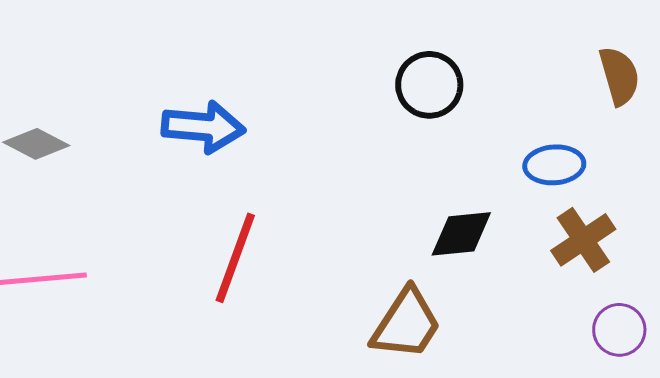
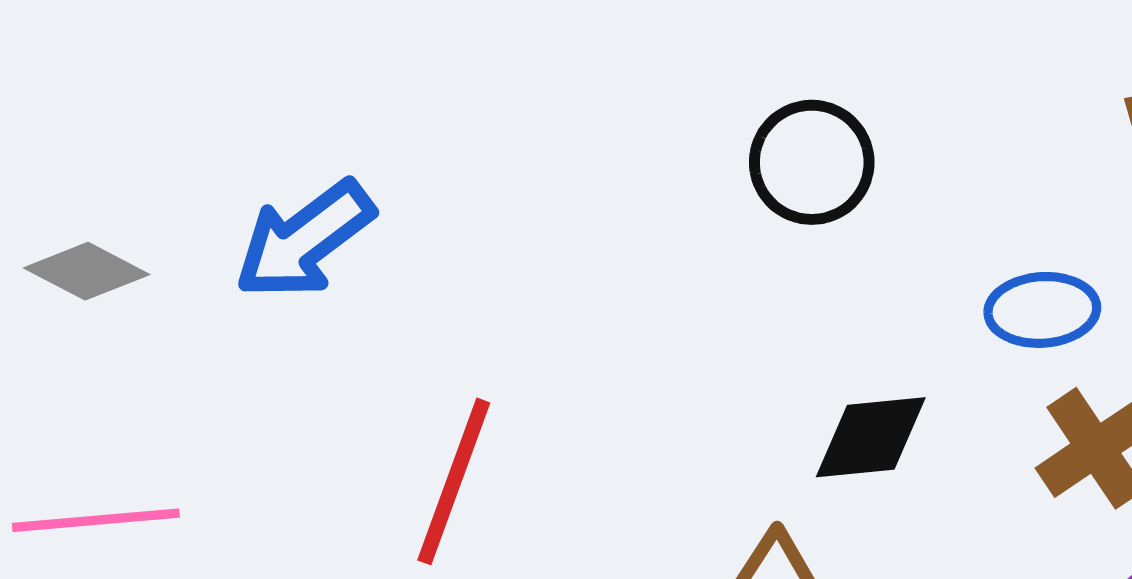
blue arrow: (203, 127) -> (304, 240), moved, turned 138

